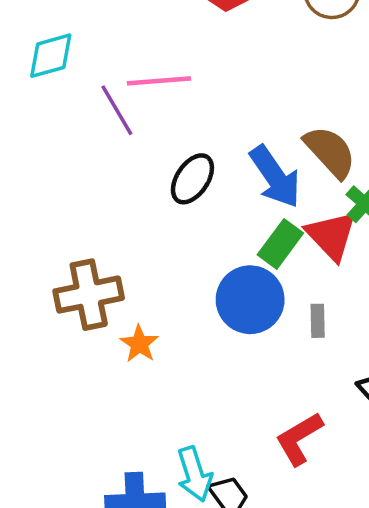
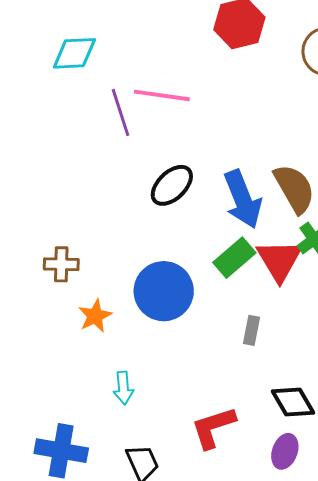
brown cross: (89, 295) -> (61, 264), size x0.6
blue circle: (250, 300) -> (164, 291), moved
cyan arrow: (194, 474) -> (123, 388), moved, size x0.7

